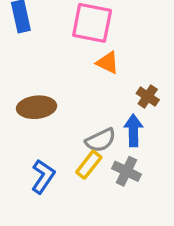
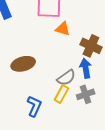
brown cross: (148, 97) -> (91, 46), size x1.5
gray cross: (126, 171) -> (86, 94), turned -36

